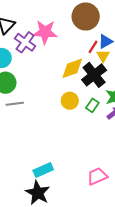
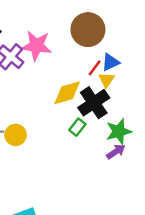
yellow circle: (70, 101) -> (16, 135), moved
green rectangle: (92, 105) -> (77, 127), moved

